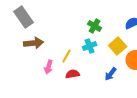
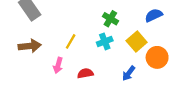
brown arrow: (34, 43) -> (30, 46), moved
yellow line: (67, 56) -> (71, 41), moved

